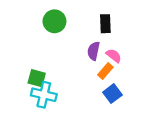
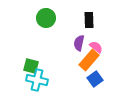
orange rectangle: (105, 71) -> (89, 60), size x1.5

